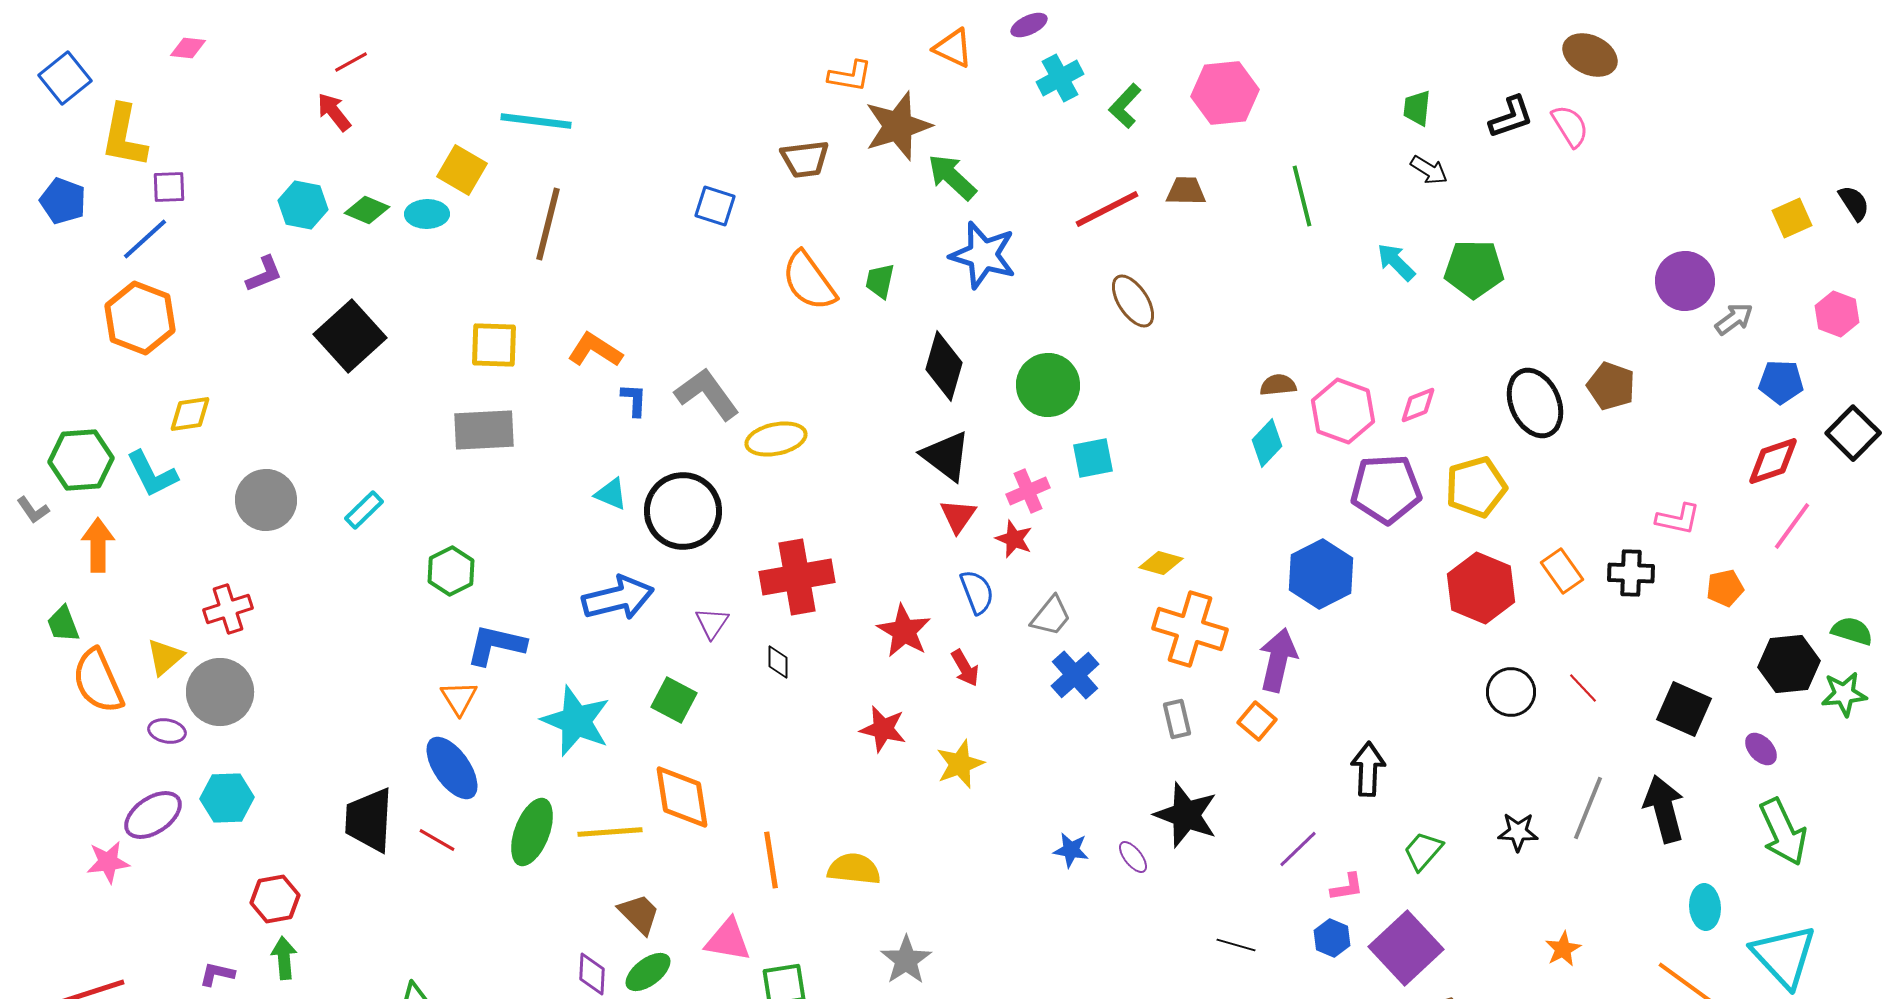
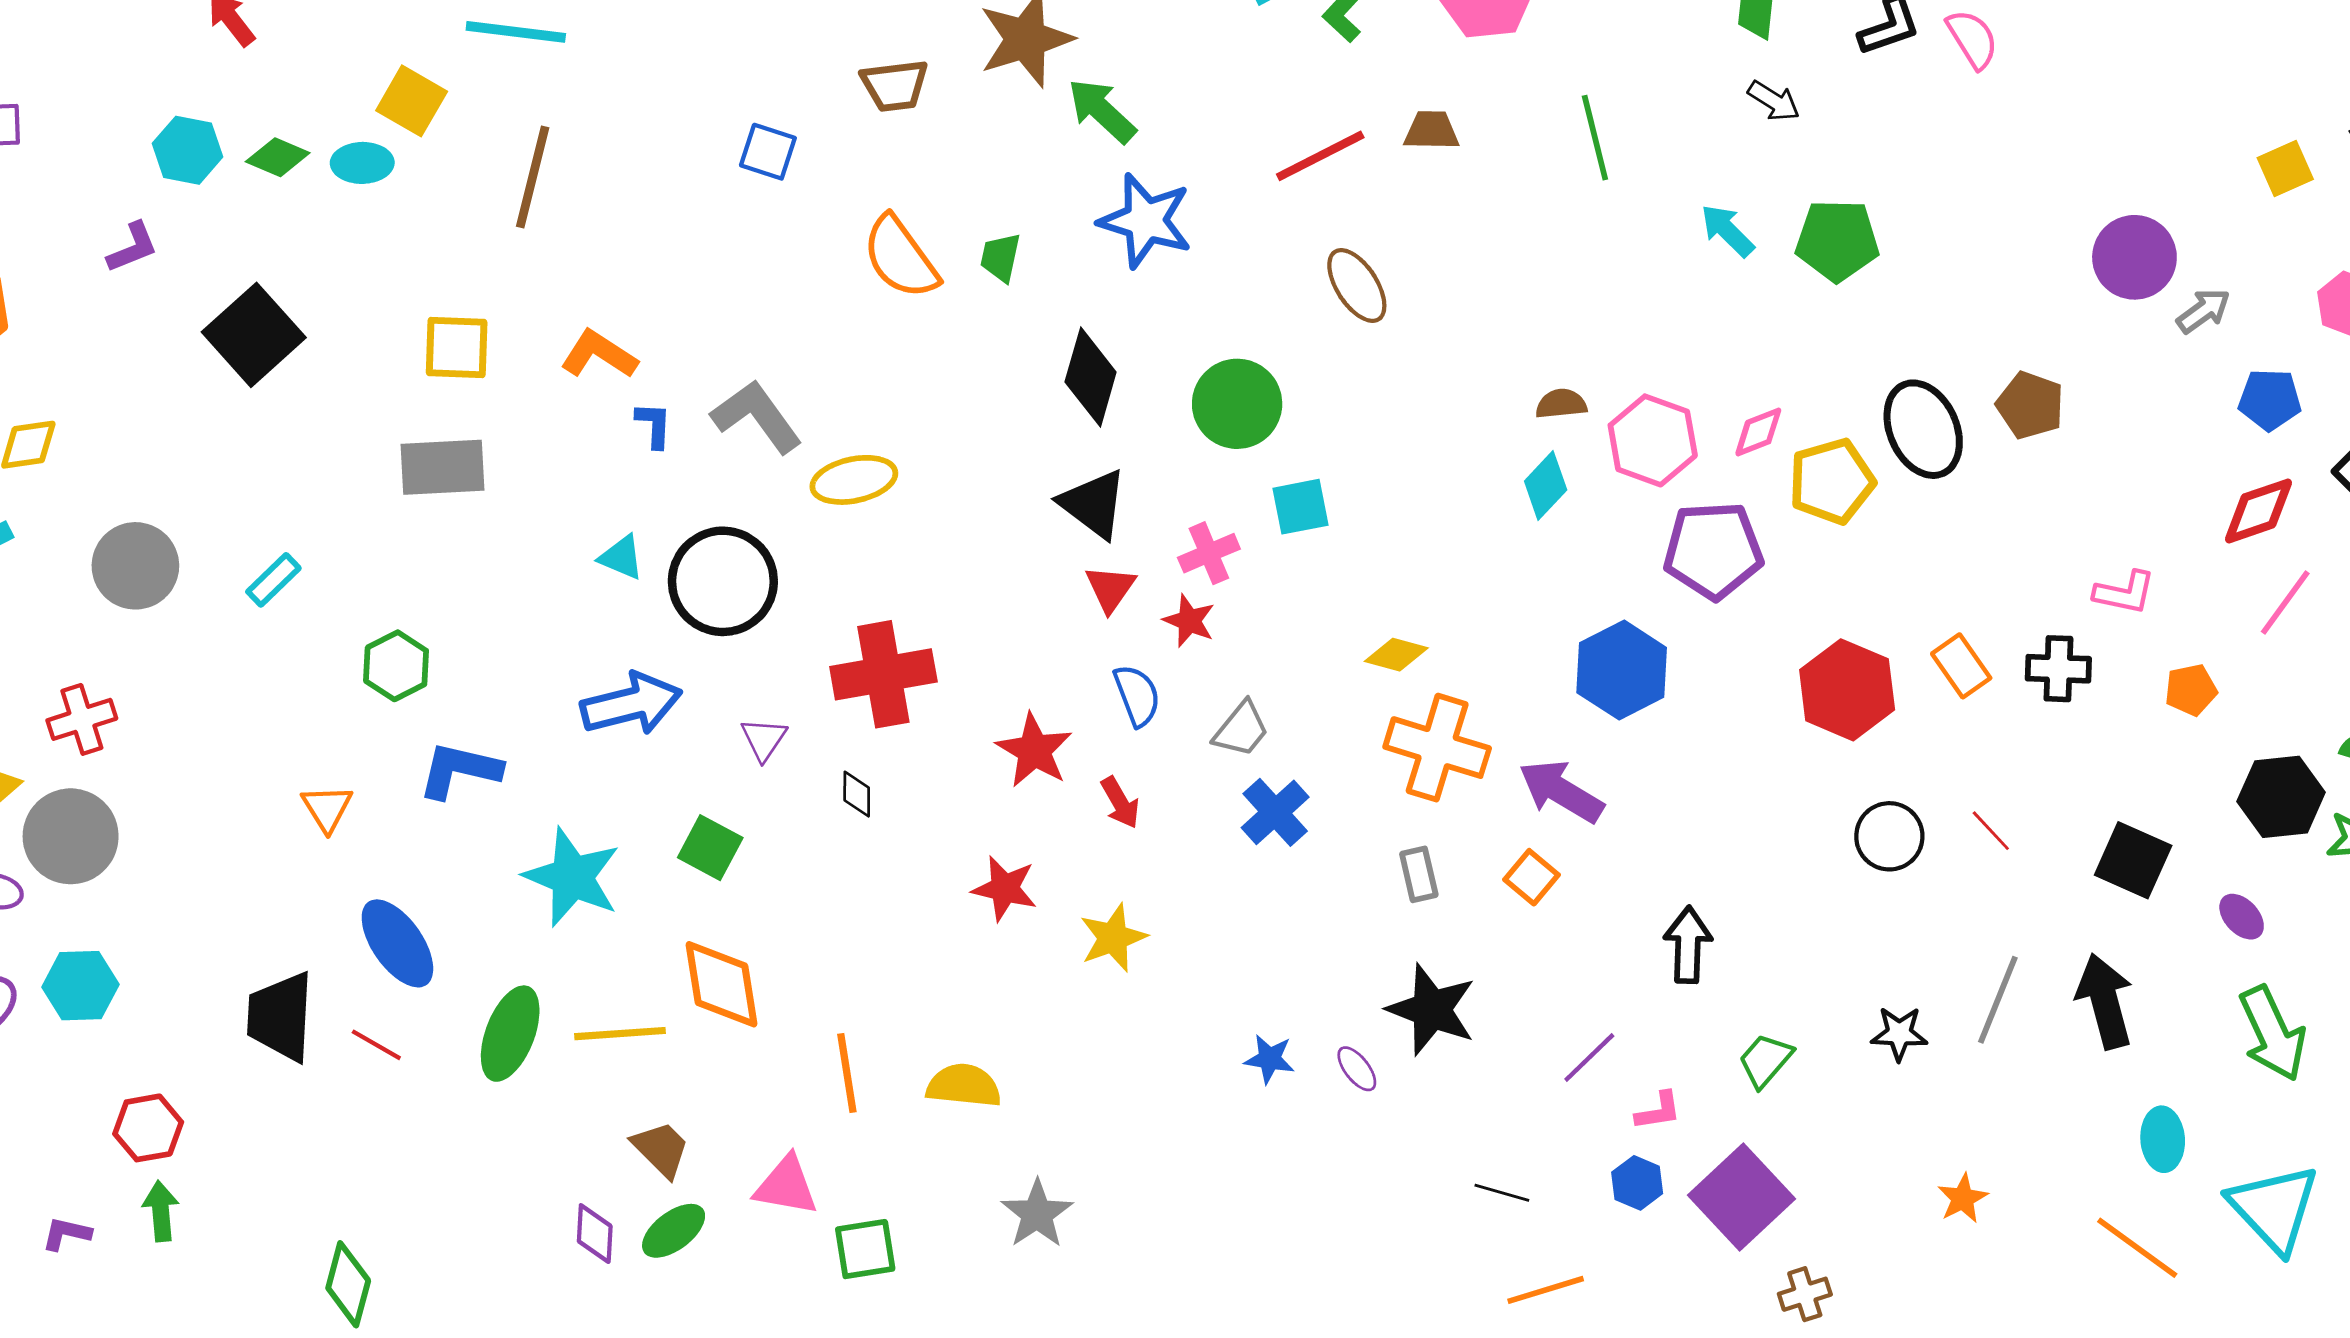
yellow pentagon: (1476, 487) -> (1832, 481), moved
purple arrow: (1278, 660) -> (1561, 791), turned -72
orange triangle: (459, 698) -> (327, 808), moved

